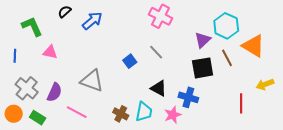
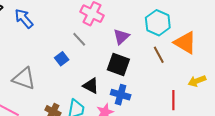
blue arrow: (92, 21) -> (24, 19), turned -90
purple triangle: (203, 40) -> (121, 37), moved
gray line: (156, 52) -> (79, 39), moved
black square: (203, 68) -> (118, 64), moved, turned 30

